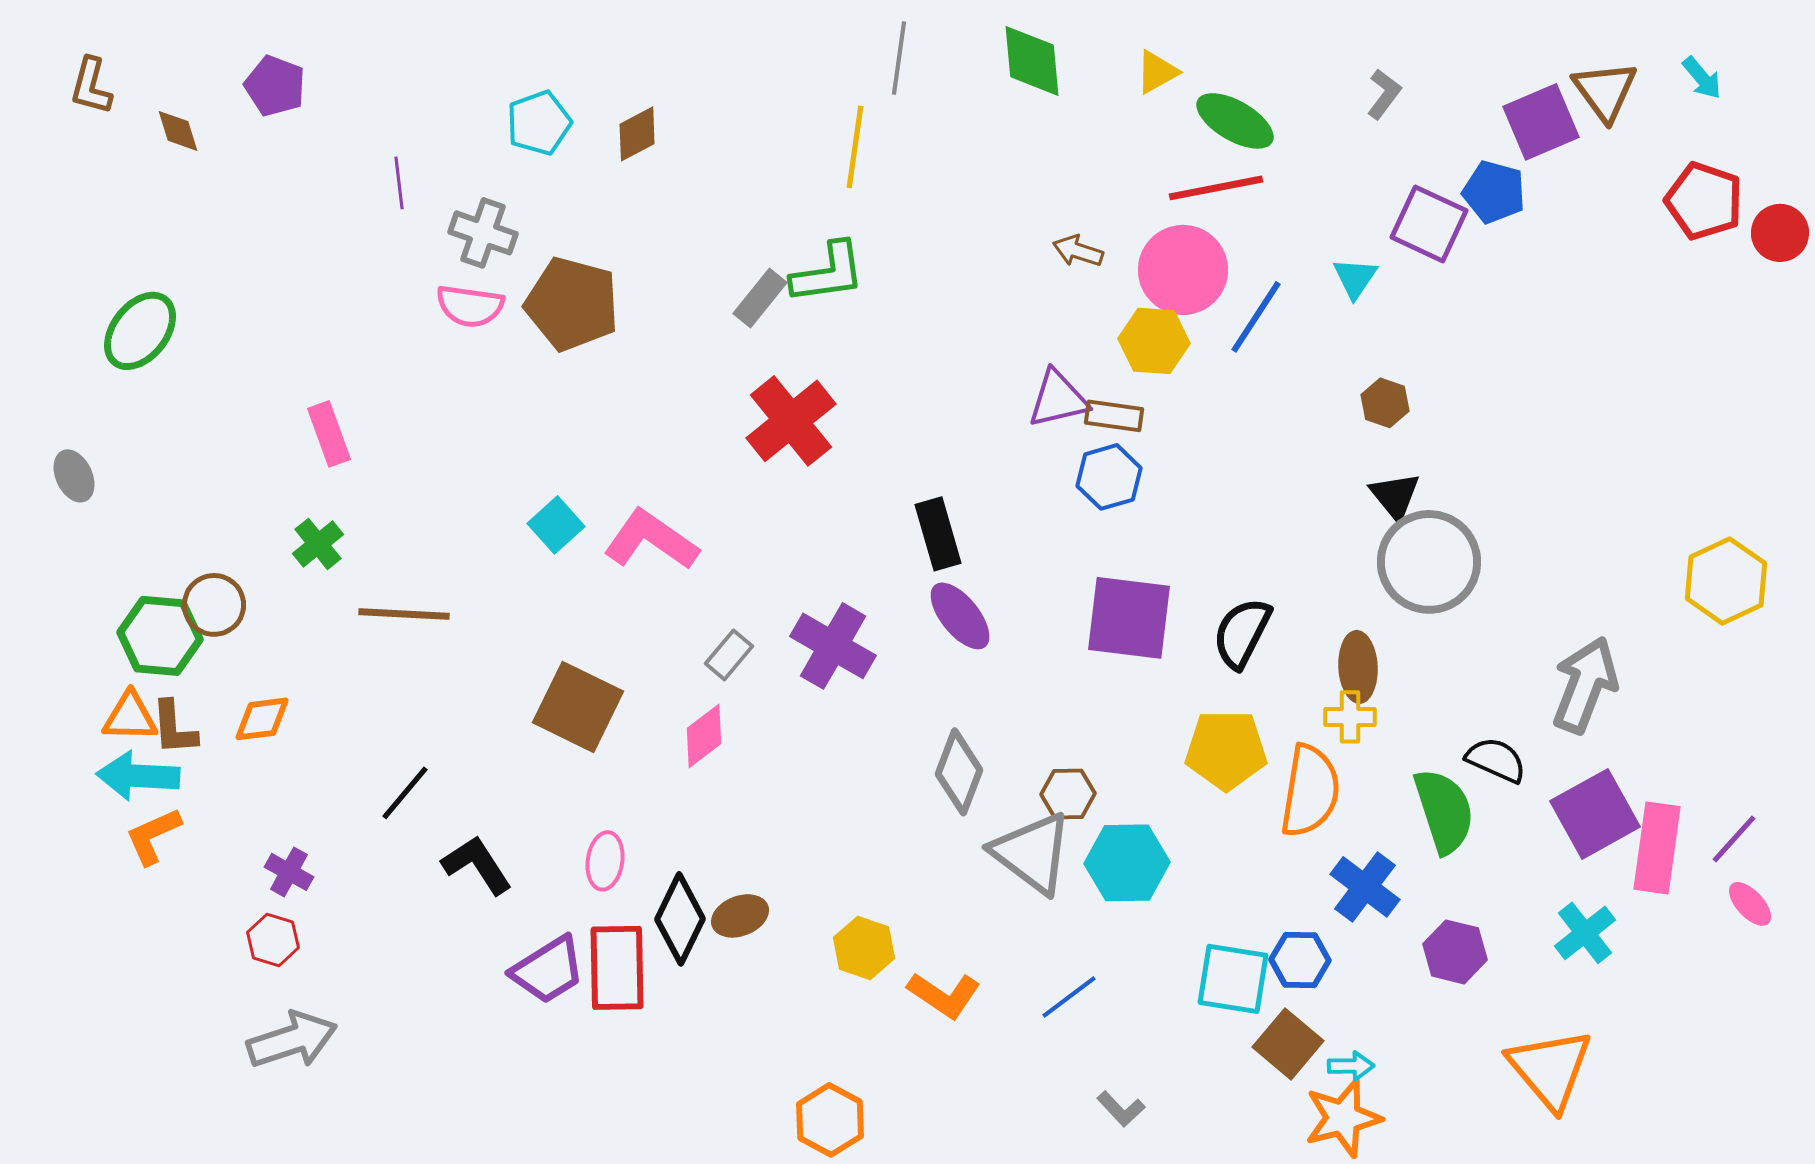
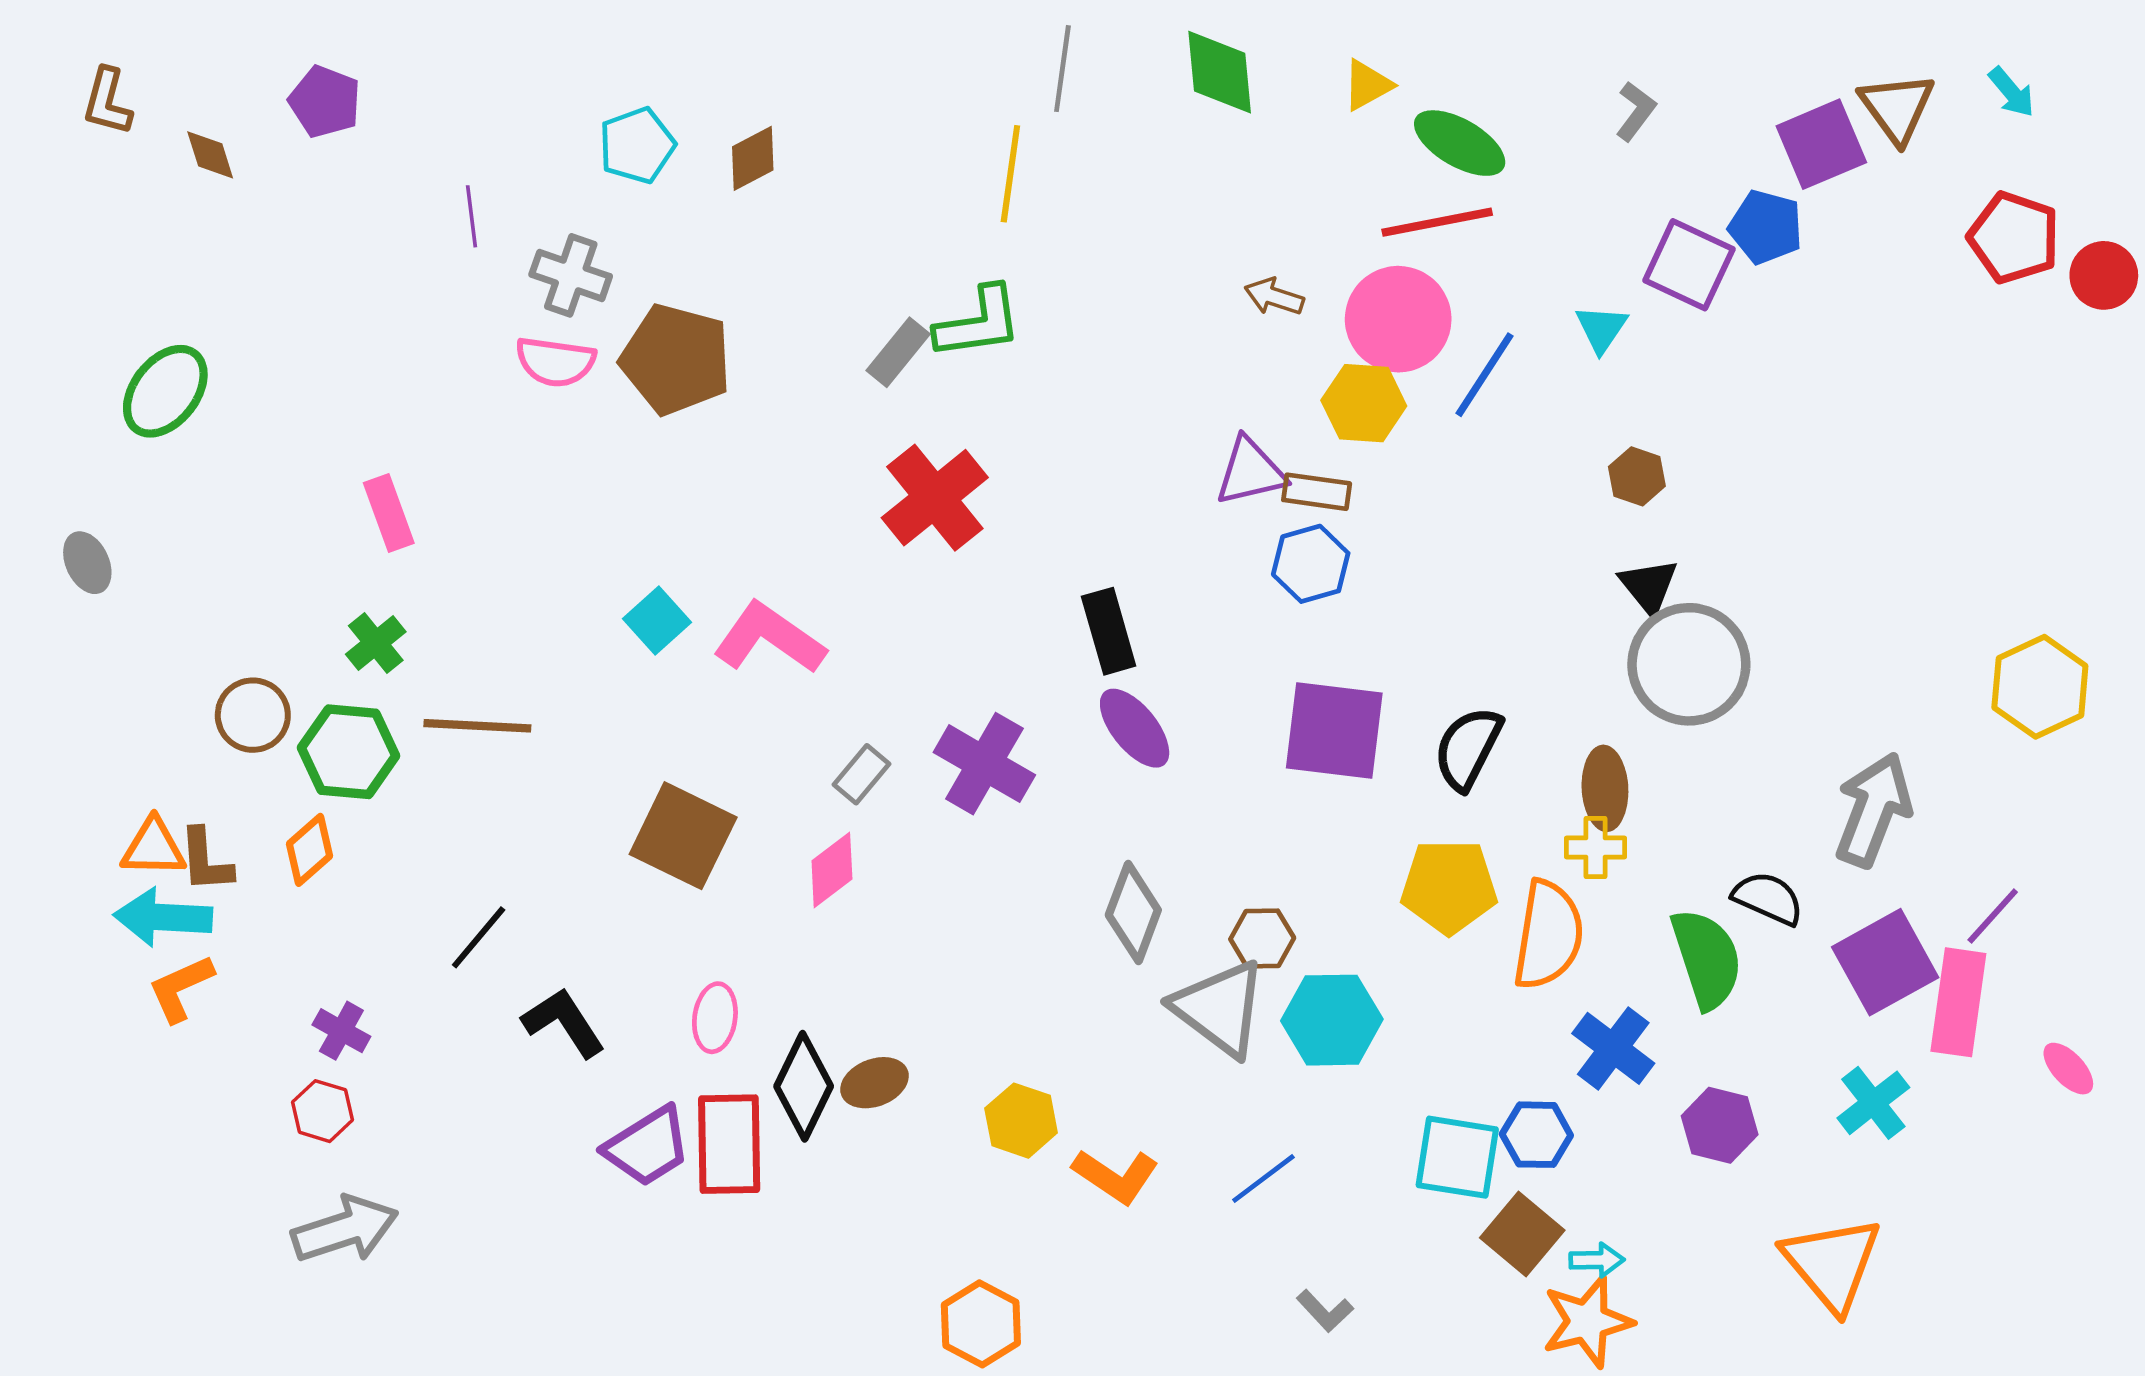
green hexagon: (160, 636) -> (349, 752), moved
orange diamond: (262, 719) -> (310, 850), turned -34
purple line: (1734, 839) -> (1993, 916), moved

